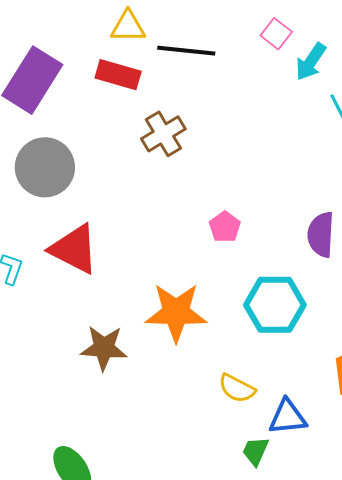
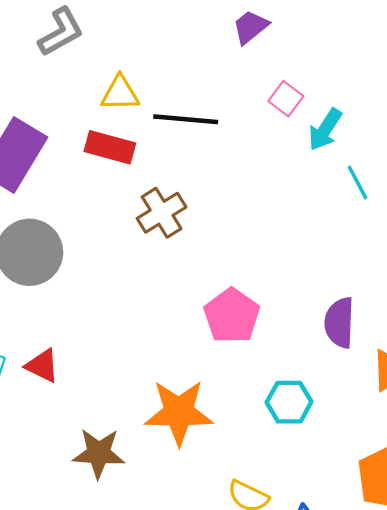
pink pentagon: (225, 227) -> (232, 316), size x1.6
red triangle: (74, 249) -> (42, 366), moved, size x0.6
cyan hexagon: (275, 305) -> (289, 402), size x0.7

